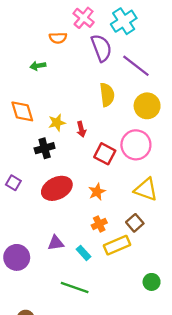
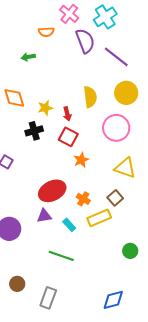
yellow semicircle: (107, 95) -> (90, 97), moved
red square: (105, 154) -> (68, 137), moved
red ellipse: (57, 188) -> (52, 191), moved
orange star: (97, 192) -> (81, 160), moved
orange cross: (99, 224) -> (83, 199), turned -32

